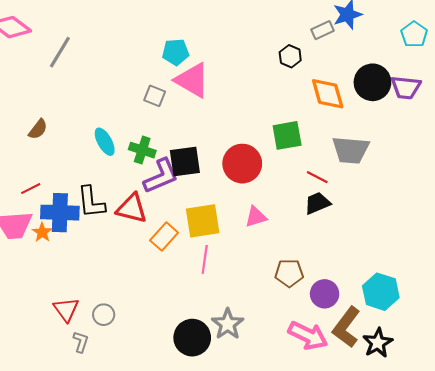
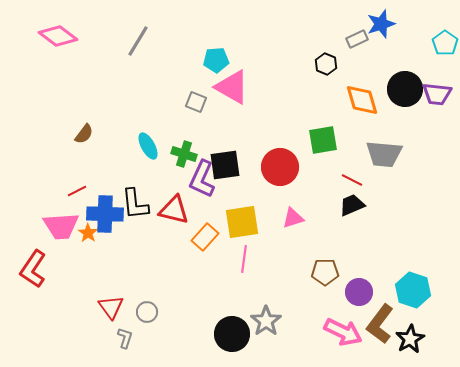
gray line: (60, 52) -> (138, 41), moved
purple L-shape: (161, 176) -> (202, 179), turned 138

